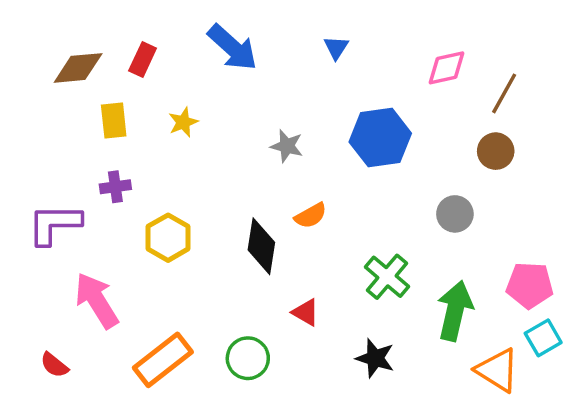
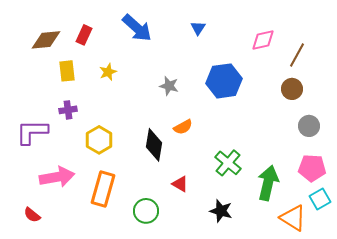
gray circle: (455, 214) -> (309, 126), moved
pink arrow: (97, 300) -> (57, 177), turned 112
orange rectangle: (163, 360) -> (103, 189), moved, turned -36

